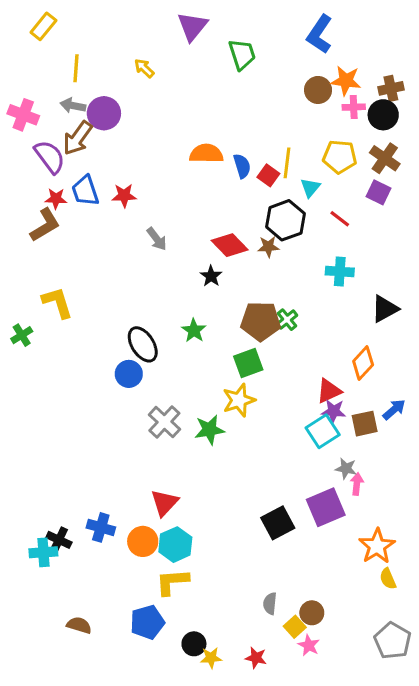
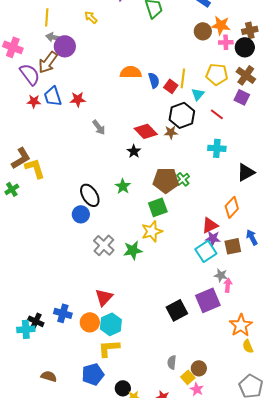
gray arrow: (73, 105) -> (54, 37), moved
brown L-shape: (45, 225) -> (21, 158), moved
blue arrow: (394, 410) -> (252, 237), turned -77

